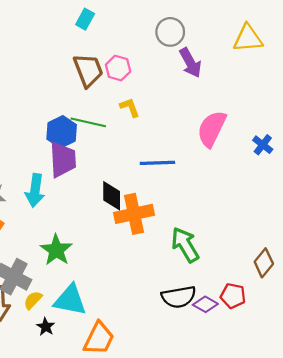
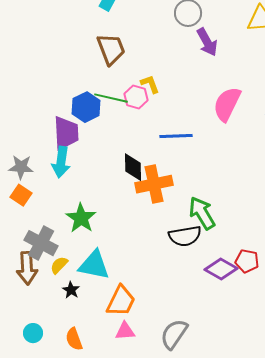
pink hexagon: (118, 68) -> (136, 97), moved
purple trapezoid: (63, 160) -> (66, 133), moved
black semicircle: (179, 297) -> (185, 236), moved
purple diamond: (205, 304) -> (221, 269), size x1.4

